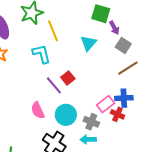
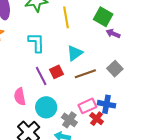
purple arrow: (114, 28) -> (113, 34), turned 128
yellow line: (53, 31) -> (66, 17), moved
cyan triangle: (88, 43) -> (75, 53), moved
gray square: (123, 45) -> (115, 69), moved
brown line: (128, 68) -> (85, 74), moved

